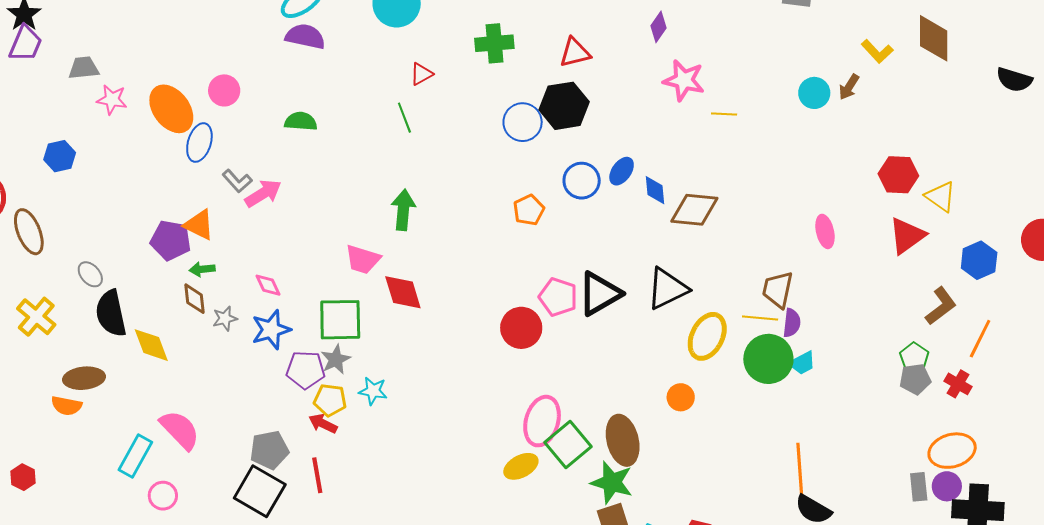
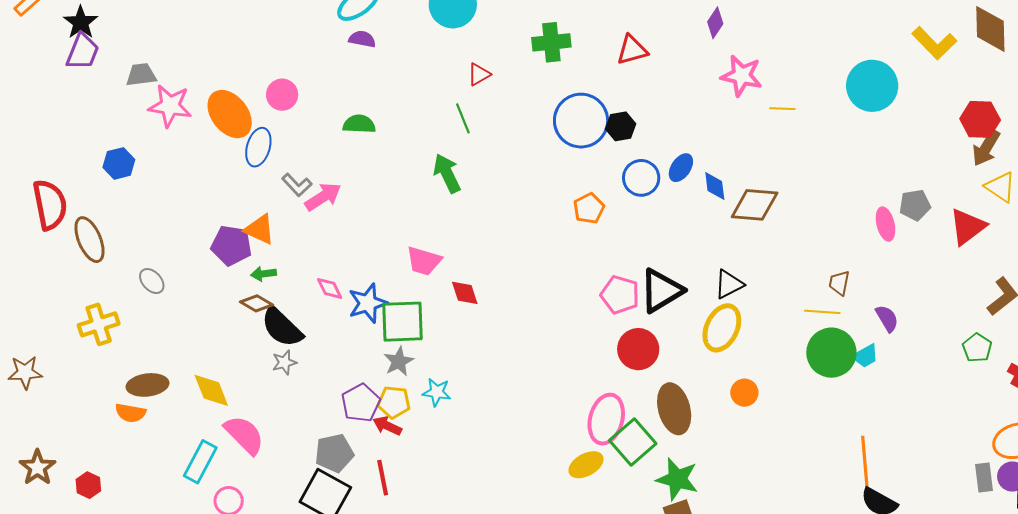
purple semicircle: (305, 36) -> (362, 39), size x0.7
yellow L-shape: (877, 51) -> (934, 43), size x1.4
brown arrow: (849, 87) -> (986, 148), moved, size x1.4
cyan circle: (814, 93) -> (872, 86), size x1.6
pink star: (112, 100) -> (170, 106), size x1.4
black hexagon: (564, 106) -> (621, 126), moved, size x0.6
blue circle: (523, 122) -> (581, 121), size x1.4
red hexagon: (898, 175) -> (980, 119), moved
green arrow: (403, 210) -> (447, 173), moved, turned -30
black triangle: (667, 289) -> (729, 284), size x0.7
brown trapezoid: (778, 289) -> (839, 283), size x0.7
red diamond: (403, 292) -> (465, 293), size x0.7
brown diamond: (195, 299) -> (256, 303), turned -52
black semicircle: (111, 313) -> (282, 327), moved, turned -33
yellow cross: (36, 317) -> (99, 324), turned 33
gray star: (225, 318) -> (284, 362), moved
purple semicircle: (792, 323) -> (887, 318), moved, turned -36
red circle: (521, 328) -> (638, 349), moved
blue star: (271, 330) -> (368, 303), moved
yellow ellipse: (707, 336) -> (722, 328), moved
yellow diamond: (151, 345) -> (211, 390), moved
purple pentagon: (306, 370) -> (361, 403), moved, turned -30
gray pentagon: (915, 379) -> (915, 205), moved
brown ellipse: (623, 440) -> (674, 409), moved

